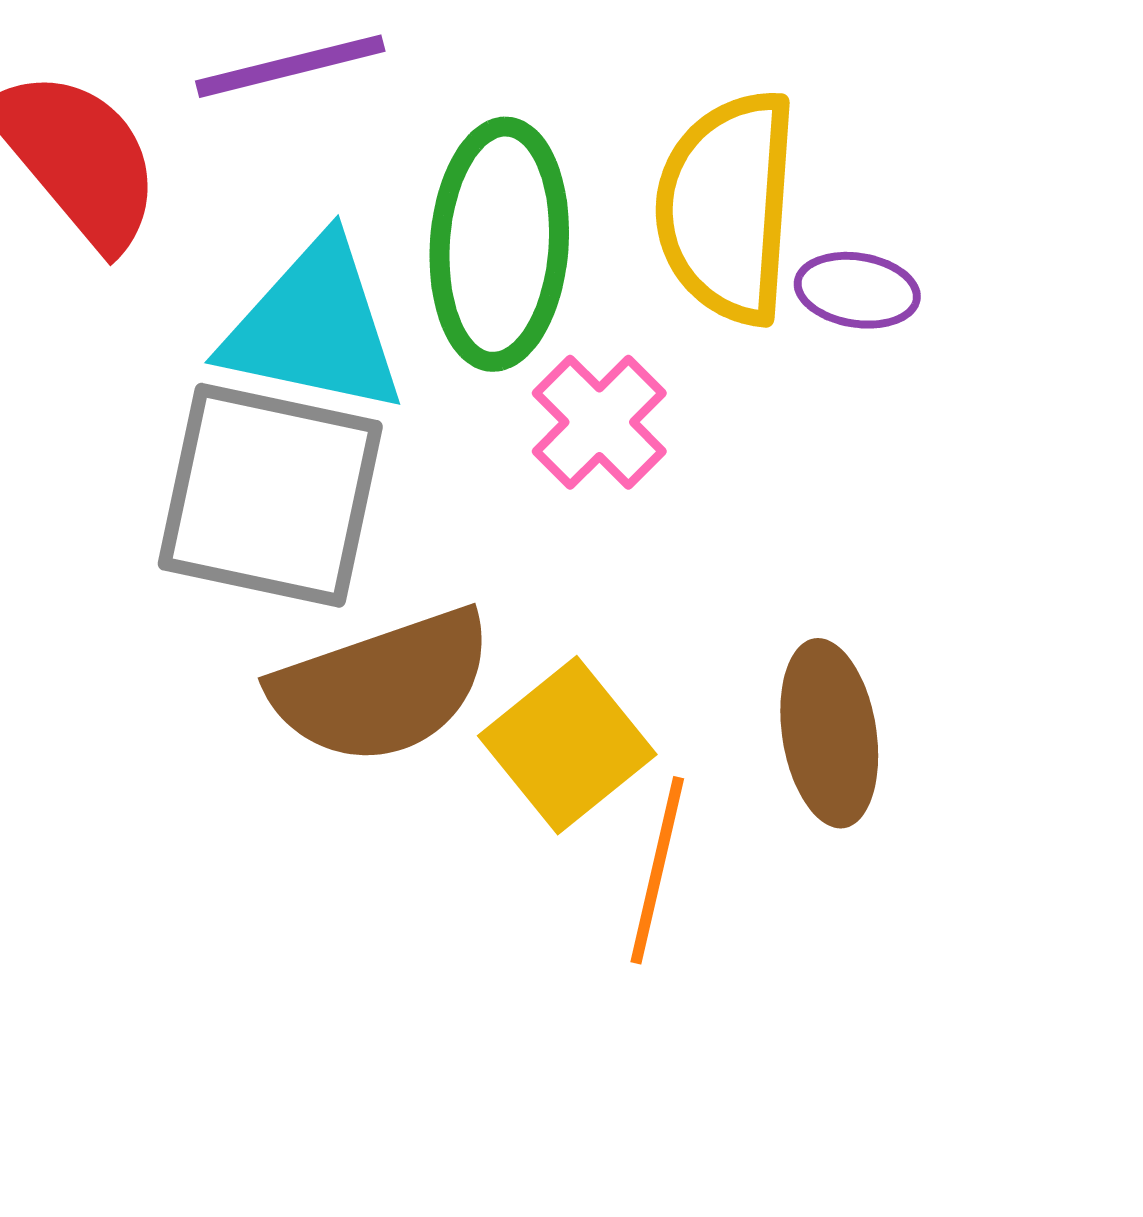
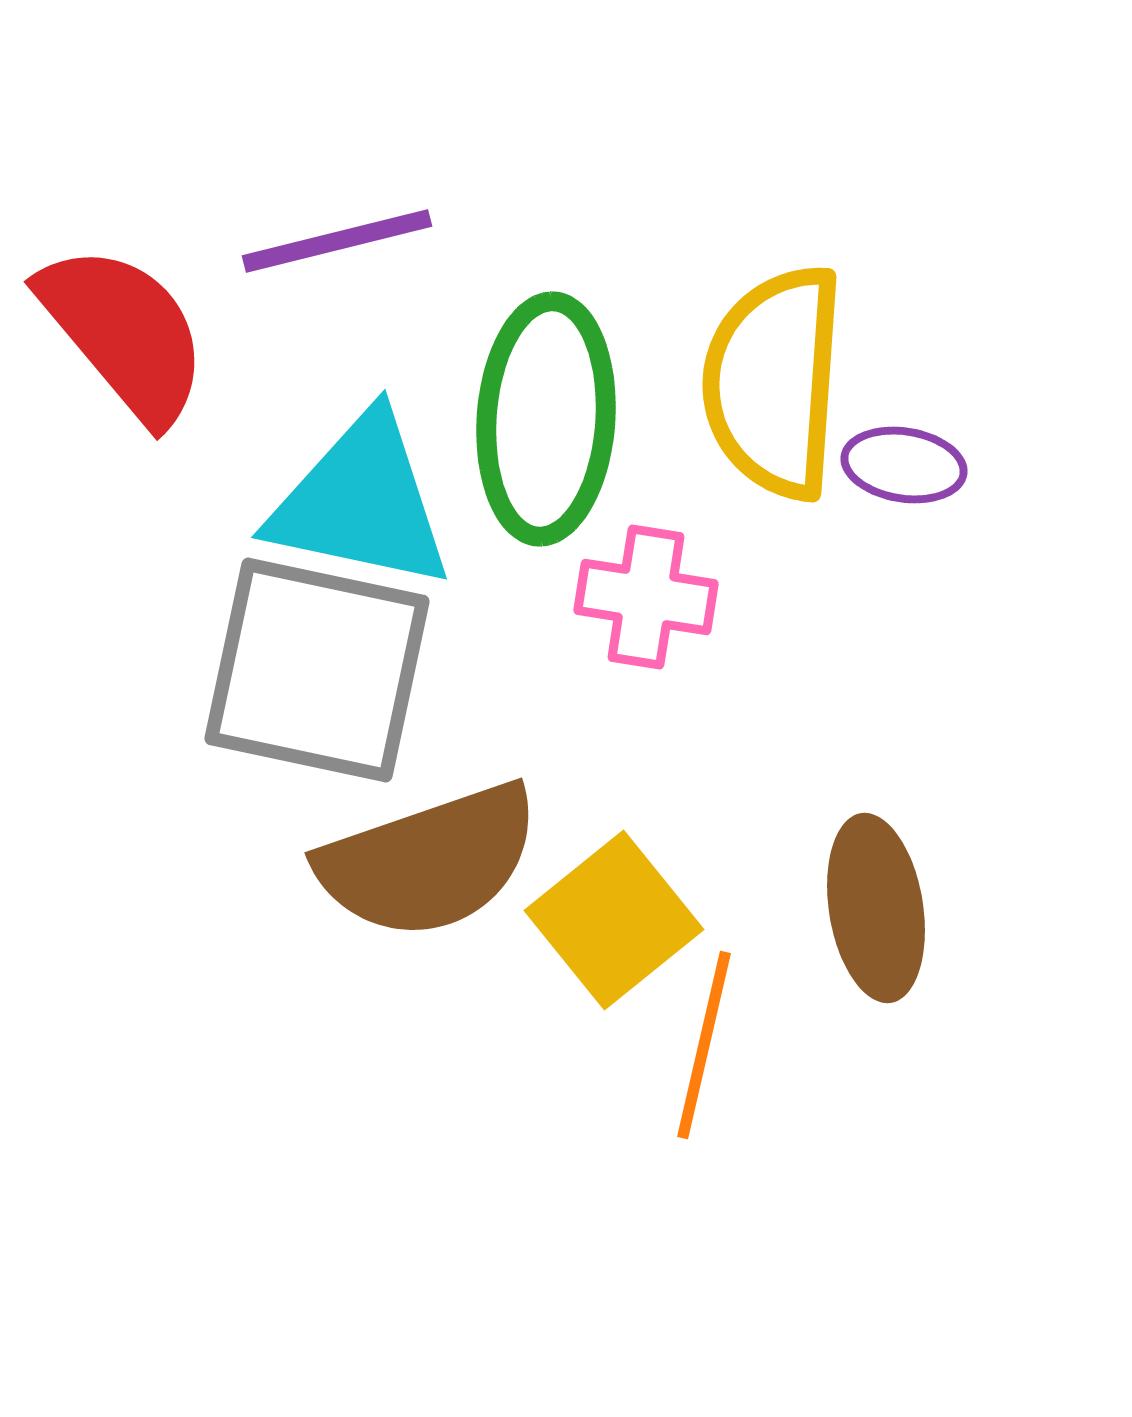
pink cross: (599, 422) -> (646, 597), turned -36

